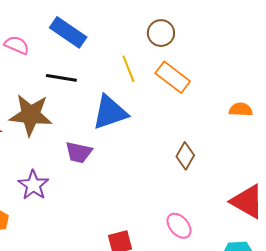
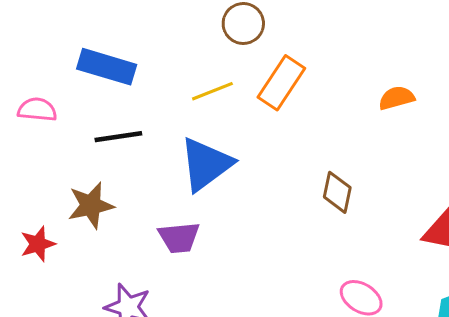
yellow line: (128, 69) -> (212, 91), turned -72
orange rectangle: (173, 77) -> (281, 83), turned -76
brown star: (31, 115) -> (91, 205), size x0.7

